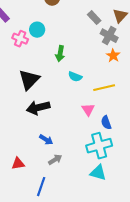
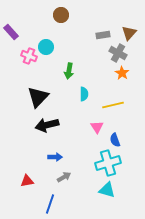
gray rectangle: (94, 18) -> (103, 35), turned -56
cyan semicircle: (75, 77) -> (84, 94), turned -112
blue arrow: (46, 140) -> (55, 157), turned -32

